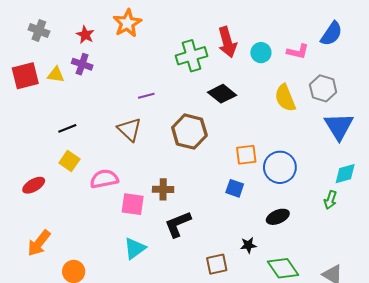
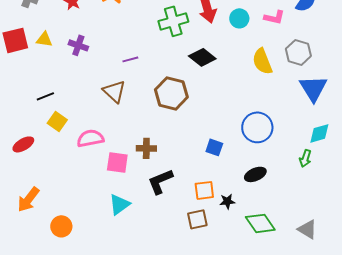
purple cross: (82, 64) -> (78, 45), moved
black line: (67, 128) -> (45, 96), moved
orange square: (246, 155) -> (204, 190), moved

